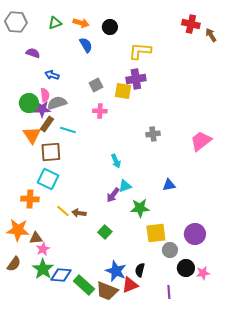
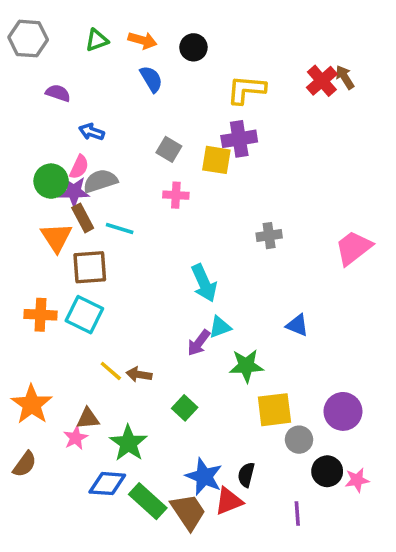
red cross: (191, 24) -> (322, 81), moved, turned 36
brown arrow: (211, 35) -> (345, 77), moved
gray square: (96, 85) -> (169, 149), turned -32
pink semicircle: (45, 95) -> (79, 167), turned 32
brown rectangle: (47, 124) -> (83, 218), turned -63
cyan arrow: (116, 161) -> (204, 283), size x1.5
blue triangle: (169, 185) -> (297, 325), turned 32
orange cross: (30, 199) -> (40, 315), moved
orange star: (18, 230) -> (32, 404), turned 30
brown triangle: (36, 238) -> (88, 418), moved
green star: (43, 269) -> (128, 443), moved
brown trapezoid: (107, 291) -> (188, 512), turned -145

